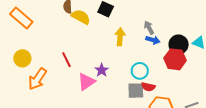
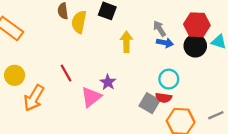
yellow semicircle: (81, 17) -> (79, 22), turned -102
red hexagon: (175, 59) -> (197, 25), moved
cyan circle: (140, 71) -> (169, 79), moved
gray square: (136, 91) -> (149, 103), turned 36

